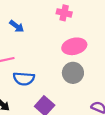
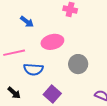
pink ellipse: (74, 46) -> (52, 42), moved

